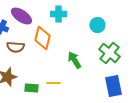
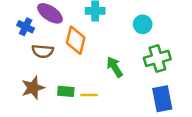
green cross: (109, 53) -> (157, 58), turned 35
green rectangle: (31, 88) -> (66, 91), moved

